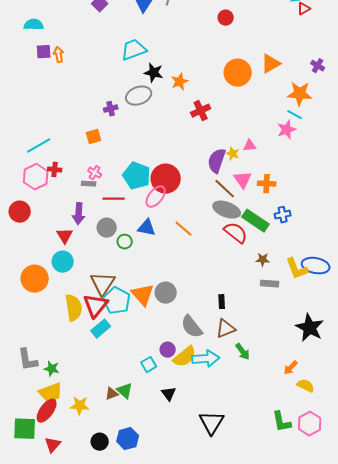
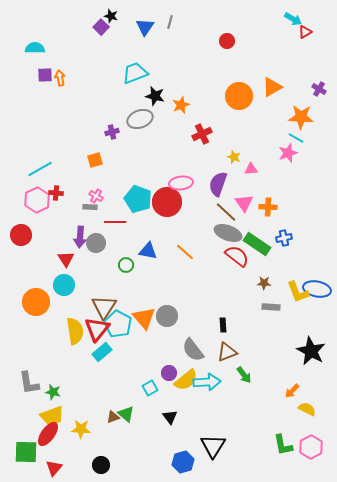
yellow star: (233, 154) -> (234, 157), moved
pink ellipse: (156, 197) -> (181, 183), moved, turned 45
gray circle: (107, 228) -> (96, 243), moved
blue hexagon: (128, 439) -> (183, 462), moved

